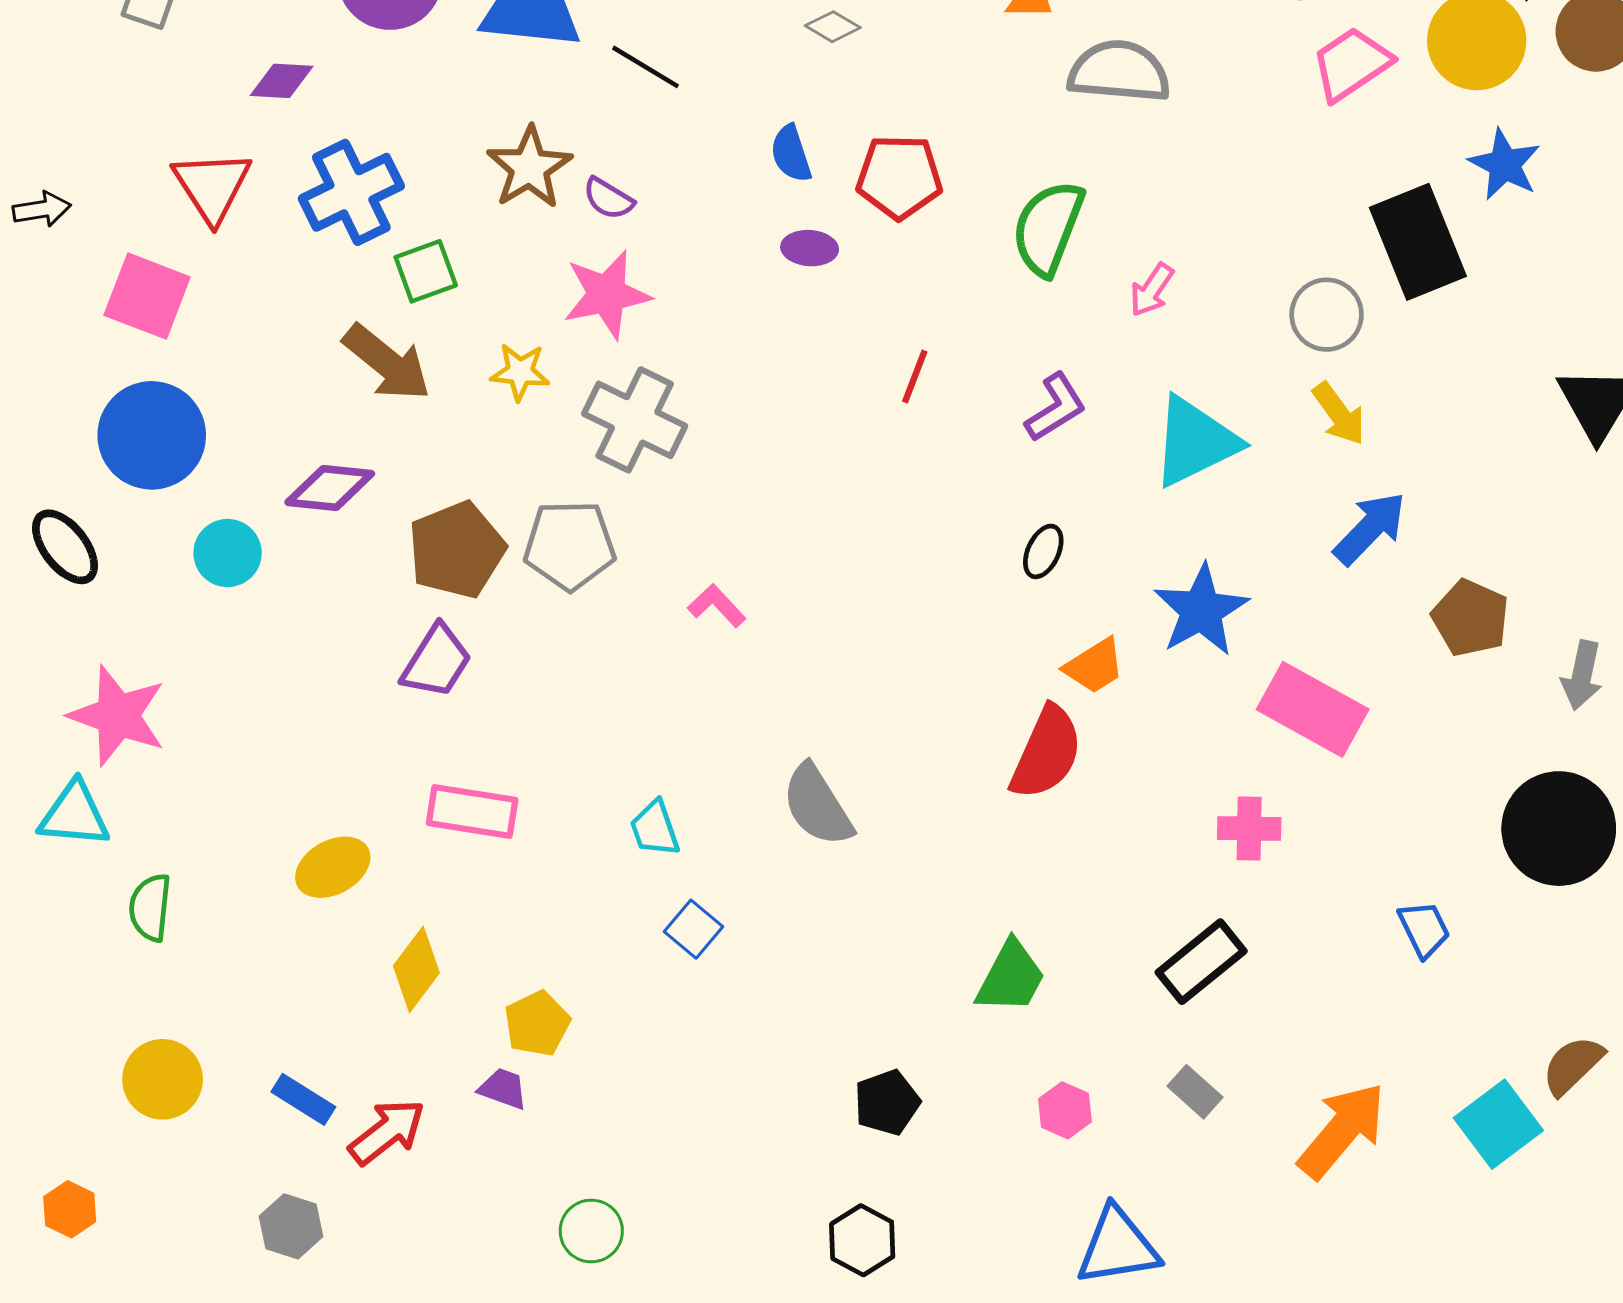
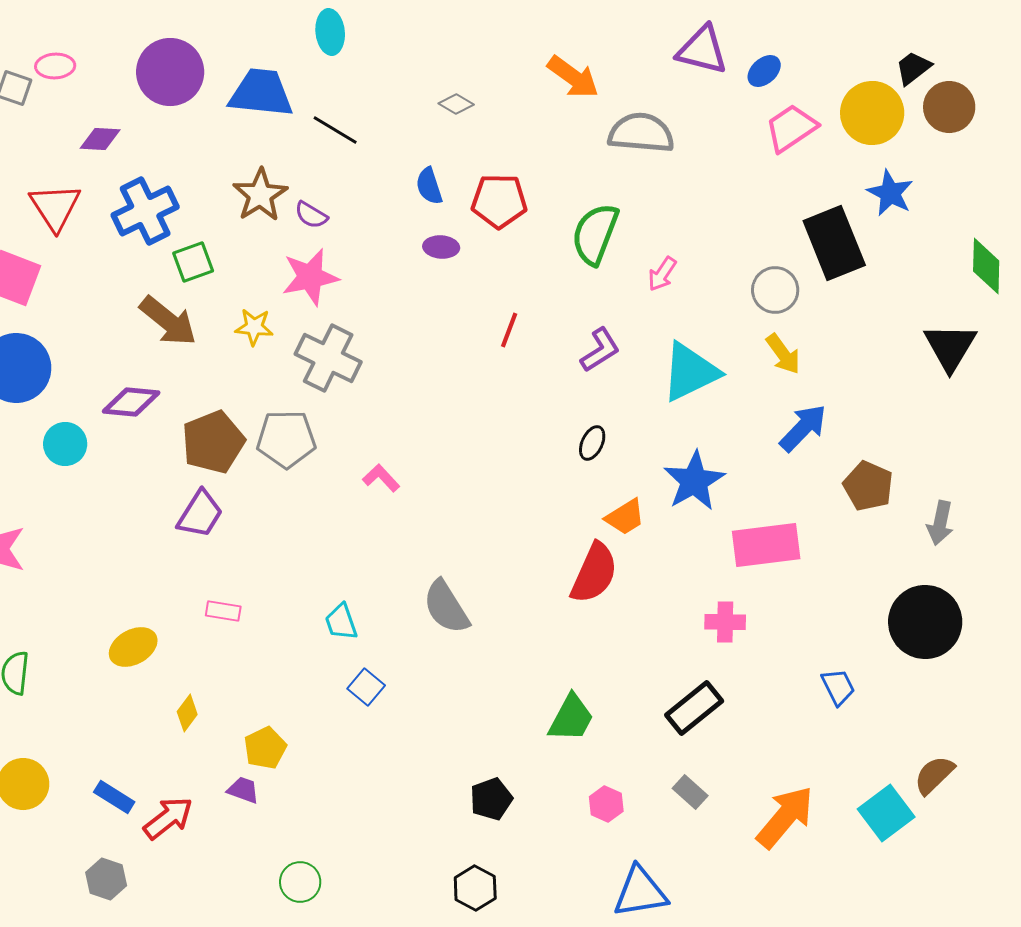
pink rectangle: (1313, 709) -> (766, 545), turned -36
pink rectangle: (472, 812) -> (223, 611), size x0.6
yellow diamond: (416, 969) -> (187, 713), size x0.7

